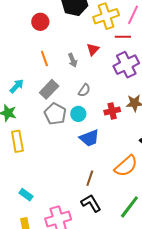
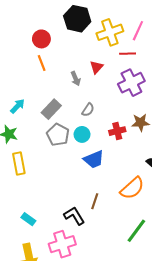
orange line: (44, 59) -> (42, 63), moved
black L-shape: (91, 203) -> (74, 216), moved

